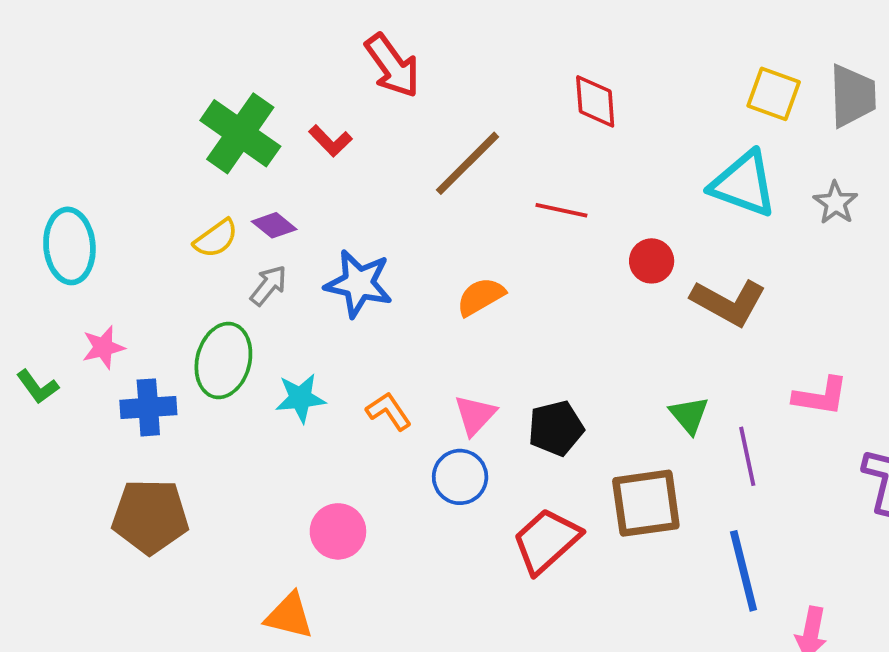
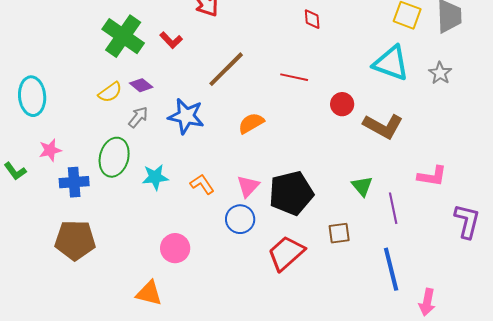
red diamond: (595, 101) -> (312, 19), size x0.7
brown line: (468, 163) -> (226, 69), moved
black pentagon: (556, 428) -> (291, 193), size x1.5
brown square: (646, 503) -> (339, 233), size x0.6

